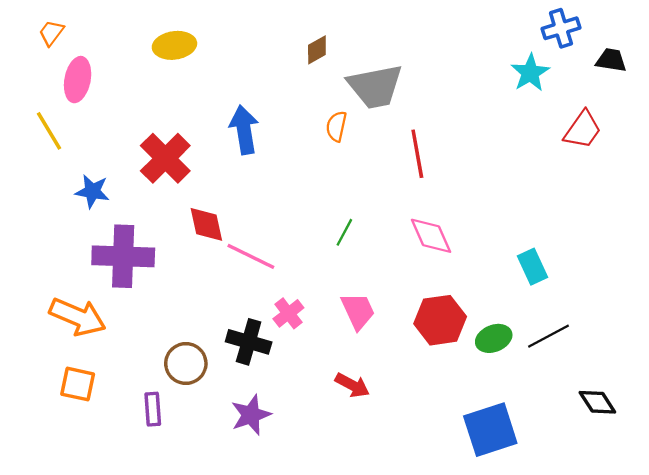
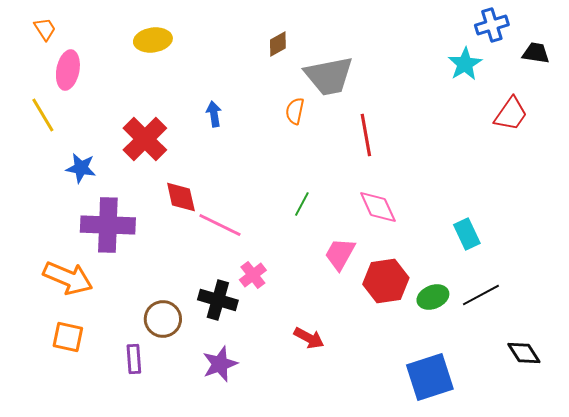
orange trapezoid: (51, 33) -> (45, 29), turned 110
blue arrow: (244, 130) -> (214, 114), size x0.6
pink trapezoid: (358, 311) -> (340, 254), moved, turned -126

